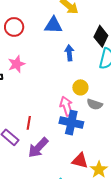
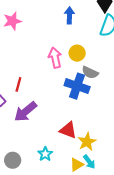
pink arrow: (66, 106) -> (55, 58), moved
blue cross: (71, 123) -> (77, 86), moved

